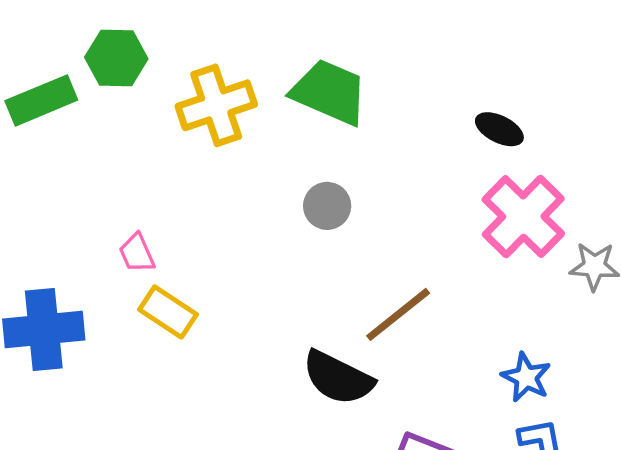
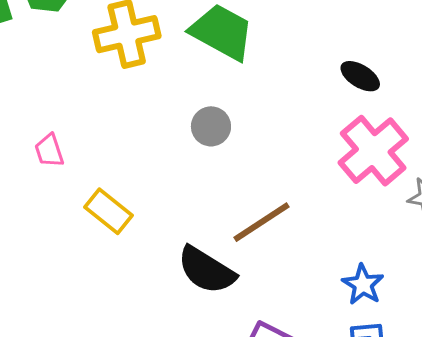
yellow rectangle: (168, 312) -> (109, 211), moved

